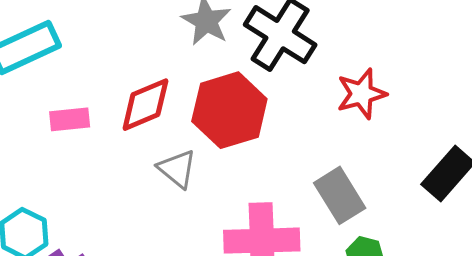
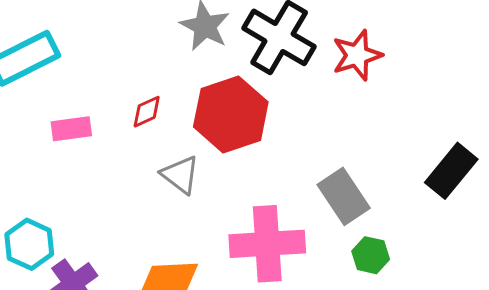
red star: (361, 94) -> (357, 55), moved
red diamond: (145, 105) -> (147, 112), size x0.6

